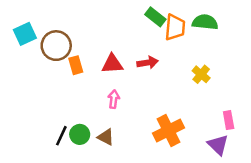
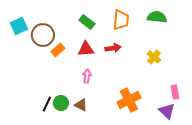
green rectangle: (155, 17) -> (87, 22), moved
orange trapezoid: (175, 27) -> (121, 20), moved
orange rectangle: (76, 65) -> (58, 50), turned 64

